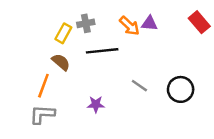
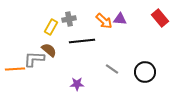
orange line: (43, 86) -> (15, 69), moved, turned 66
gray L-shape: (42, 114) -> (34, 59), moved

